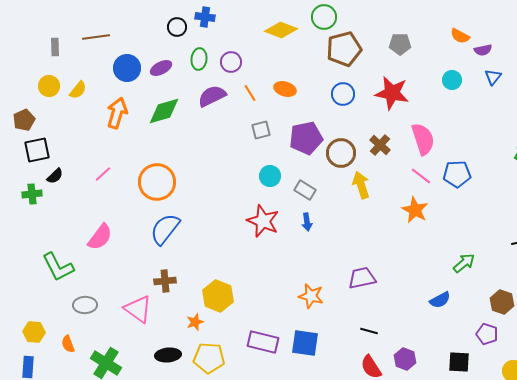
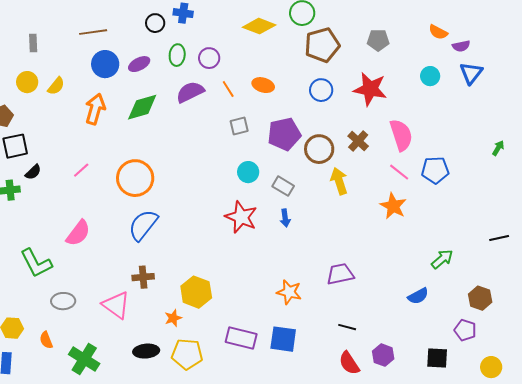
brown line: (96, 37) -> (93, 32), moved
blue triangle: (493, 77) -> (471, 73), size x1.4

